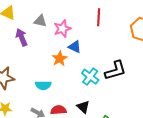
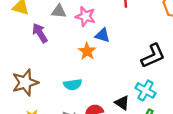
pink star: (62, 29) -> (85, 16), turned -30
cyan cross: (90, 77) -> (145, 90), moved

